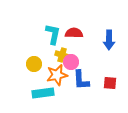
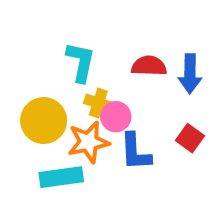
red semicircle: (74, 33) -> (149, 66), moved
yellow circle: (34, 64) -> (44, 121), size x1.5
red square: (110, 83) -> (190, 138), moved, turned 32

